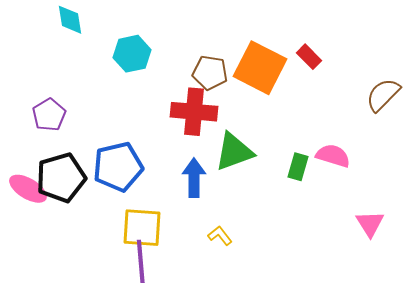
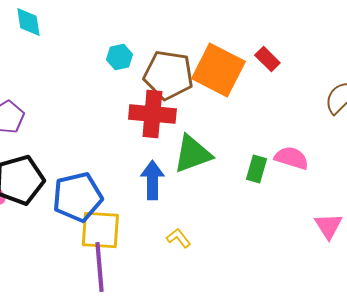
cyan hexagon: (132, 54) -> (119, 57), moved, size x0.7
brown pentagon: (210, 73) -> (168, 75), size x1.4
blue pentagon: (118, 167) -> (77, 197), moved

